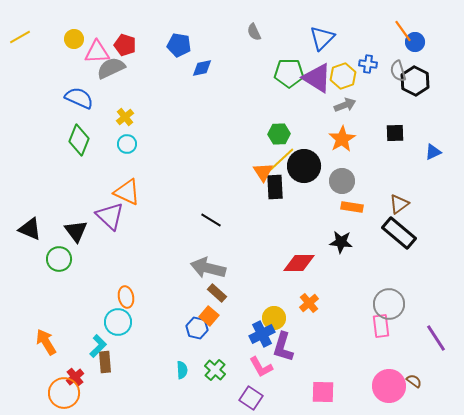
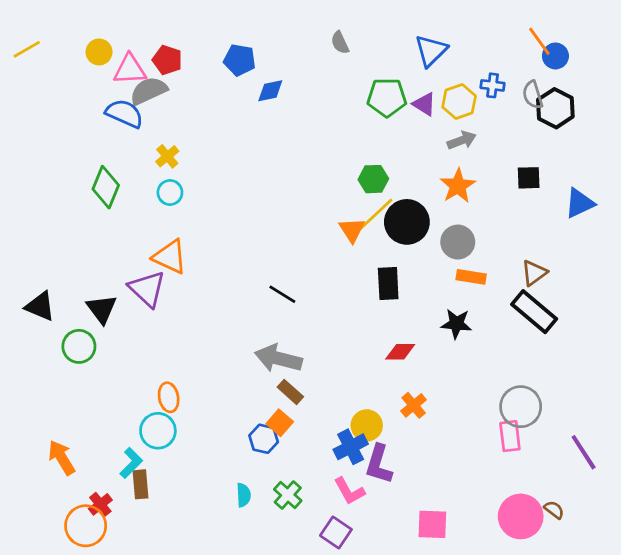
purple triangle: (317, 78) -> (424, 104), size x0.6
blue semicircle: (79, 98) -> (124, 114), moved
blue triangle: (433, 152) -> (580, 203), size x1.4
black rectangle: (275, 187) -> (388, 284), moved
red diamond: (299, 263) -> (400, 352), size x0.7

